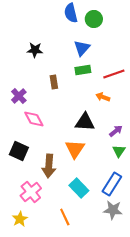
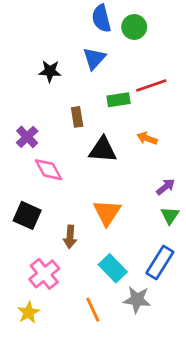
blue triangle: (82, 48) -> (94, 58), moved
red line: (114, 74) -> (151, 85), moved
black triangle: (85, 122) -> (103, 150), moved
brown arrow: (49, 166) -> (70, 237), size x0.7
gray star: (113, 210) -> (137, 300), moved

